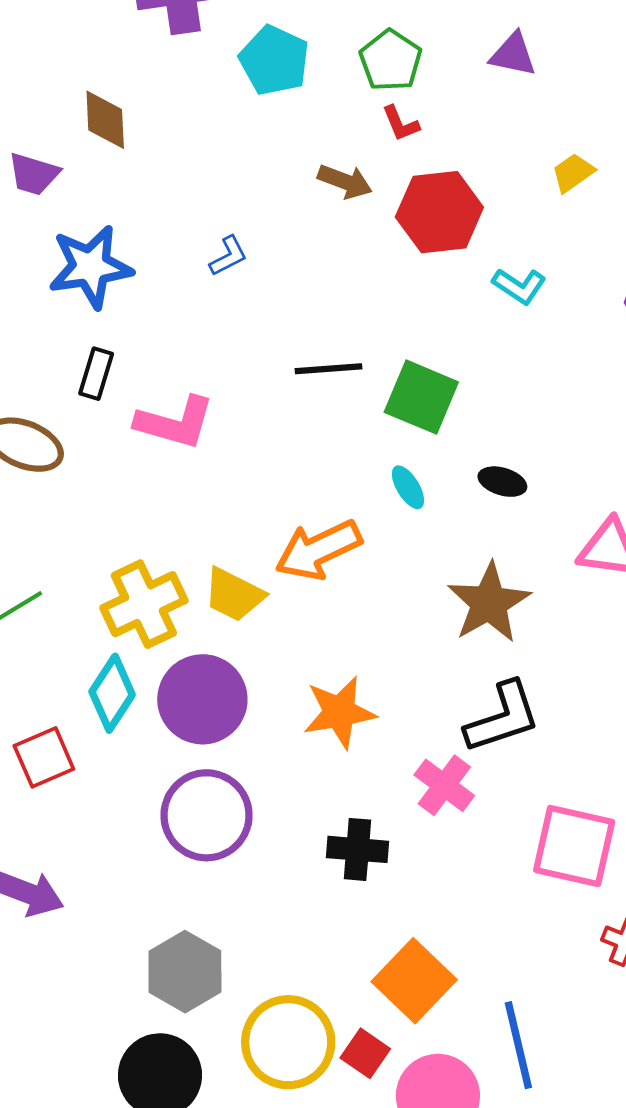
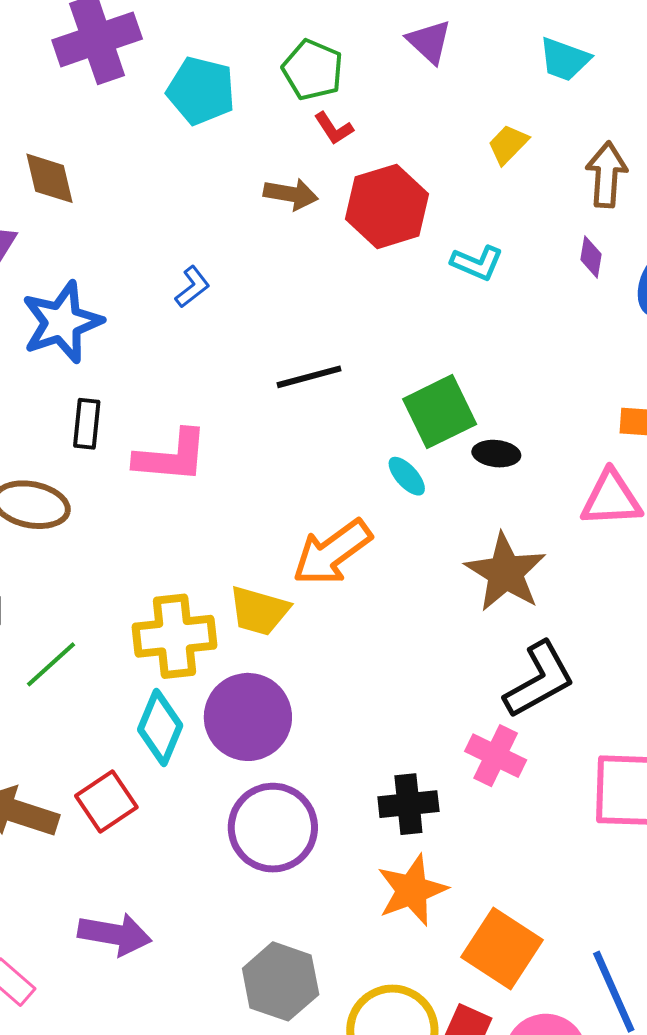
purple triangle: (513, 54) -> (429, 42), turned 42
green square: (421, 397) -> (440, 412), moved, turned -38
yellow cross: (144, 604) -> (174, 636), turned 30
orange star: (339, 712) -> (412, 890), moved
black cross: (358, 849) -> (408, 804), moved

